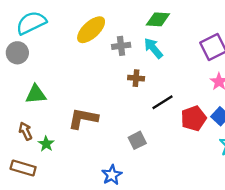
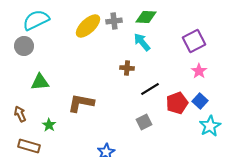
gray cross: (121, 46) -> (114, 21), moved
brown arrow: (25, 131) -> (20, 114), moved
gray square: (137, 140) -> (144, 122), moved

